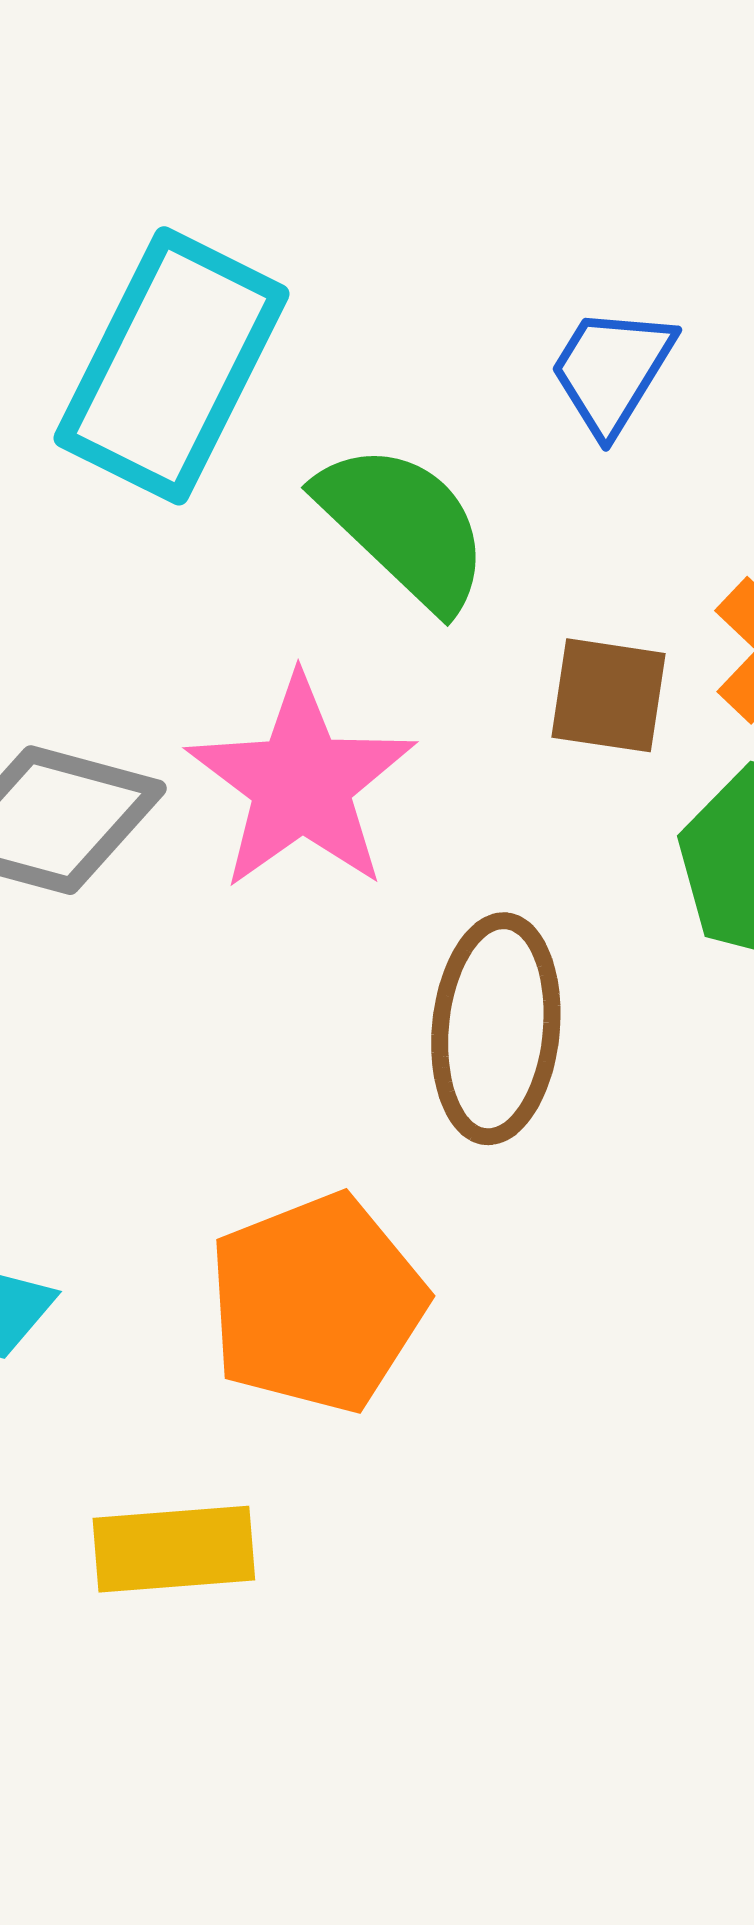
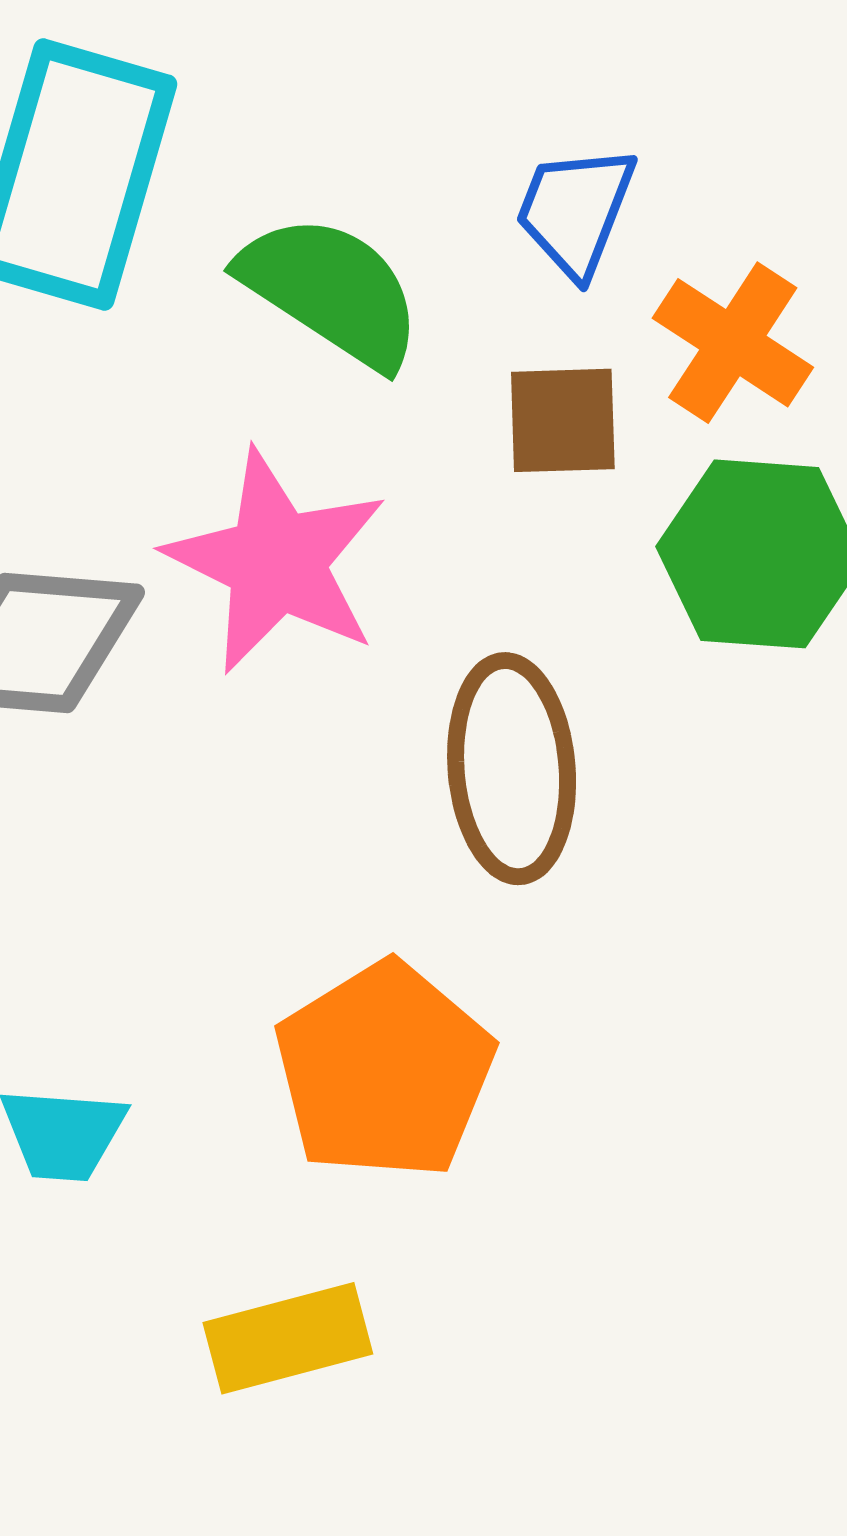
blue trapezoid: (612, 370) -> (575, 211), moved

